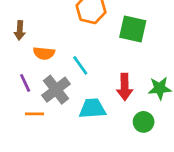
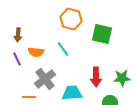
cyan line: (80, 65) -> (63, 49), moved
purple line: (25, 83) -> (17, 59), moved

